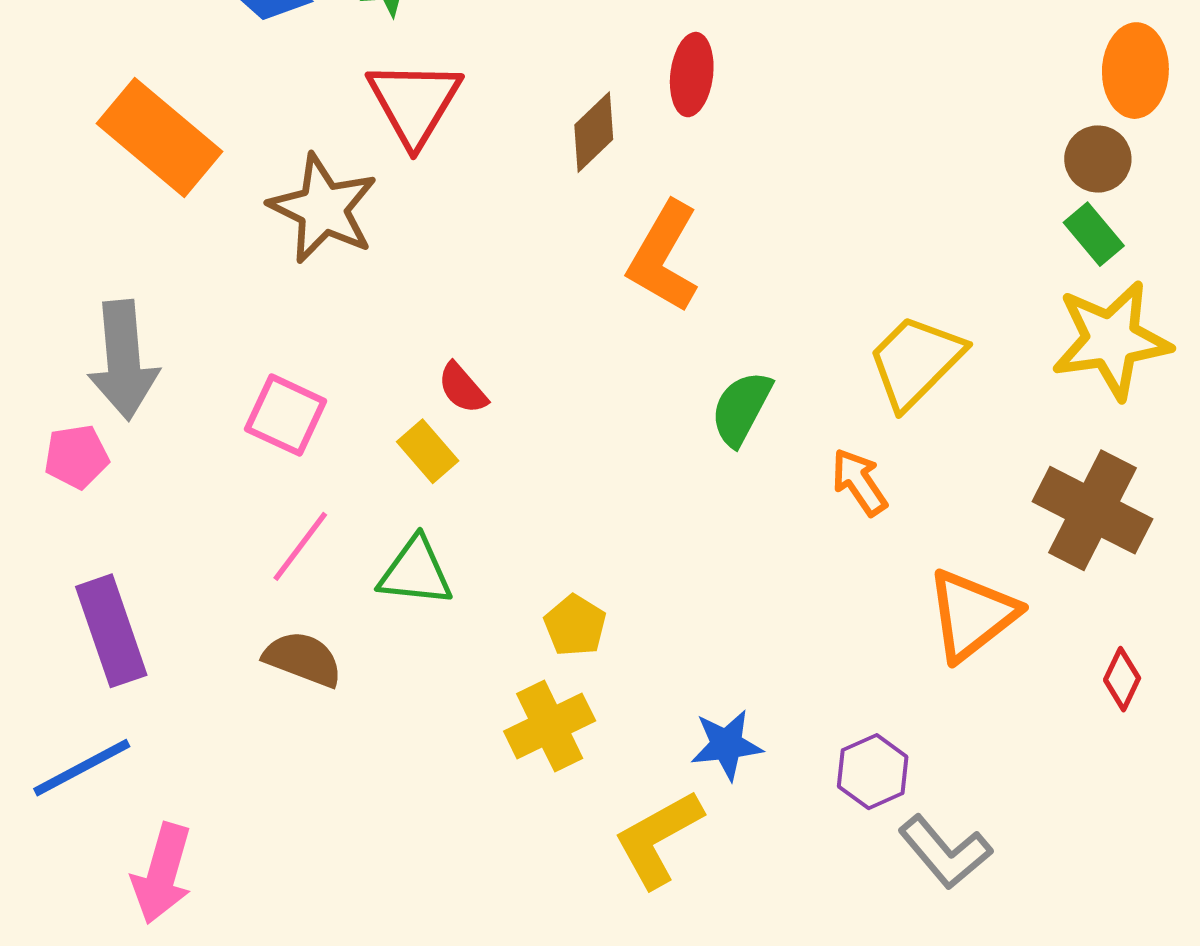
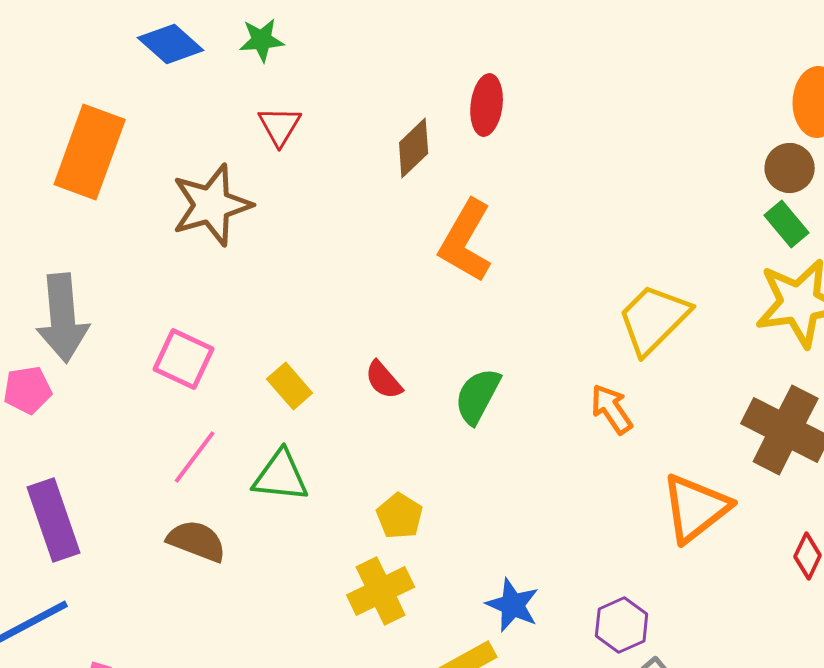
red triangle: (414, 103) -> (280, 126), size x0.6
orange rectangle: (160, 138) -> (90, 152), turned 70
brown star: (323, 209) -> (212, 205), turned 30
red semicircle: (462, 388) -> (384, 380), moved
green semicircle: (741, 408) -> (478, 396), moved
blue star: (727, 745) -> (513, 605), turned 30

